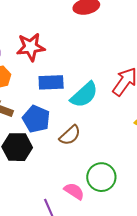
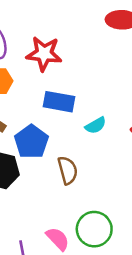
cyan semicircle: (84, 95) -> (96, 125), size x0.6
brown semicircle: (70, 135) -> (68, 170), turned -75

